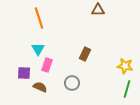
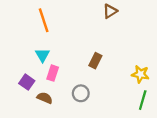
brown triangle: (98, 10) -> (110, 11), turned -32
purple square: (24, 73) -> (27, 82), turned 32

